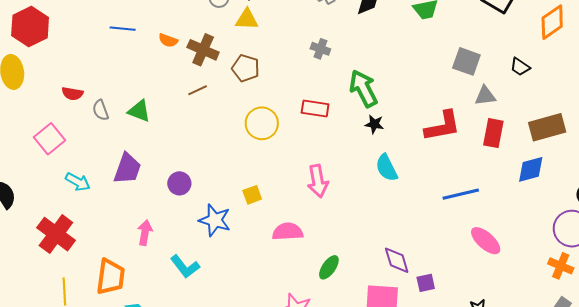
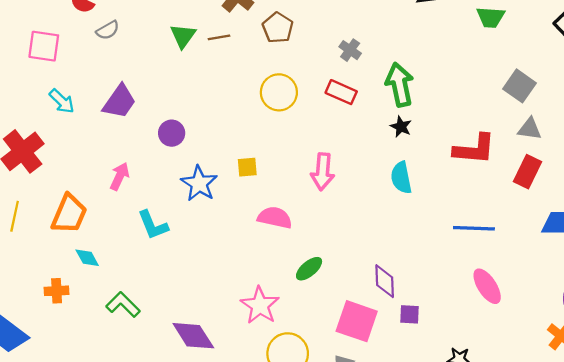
gray cross: (320, 49) -> (350, 50), moved
gray semicircle: (101, 110) -> (108, 30), turned -115
green triangle: (139, 111) -> (183, 36), moved, turned 30
pink square: (49, 139) -> (44, 46), turned 32

